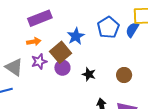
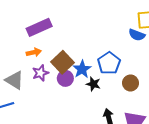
blue pentagon: (108, 27) -> (109, 63), moved
blue semicircle: (132, 30) -> (137, 35), turned -98
blue star: (76, 36) -> (82, 69), moved

